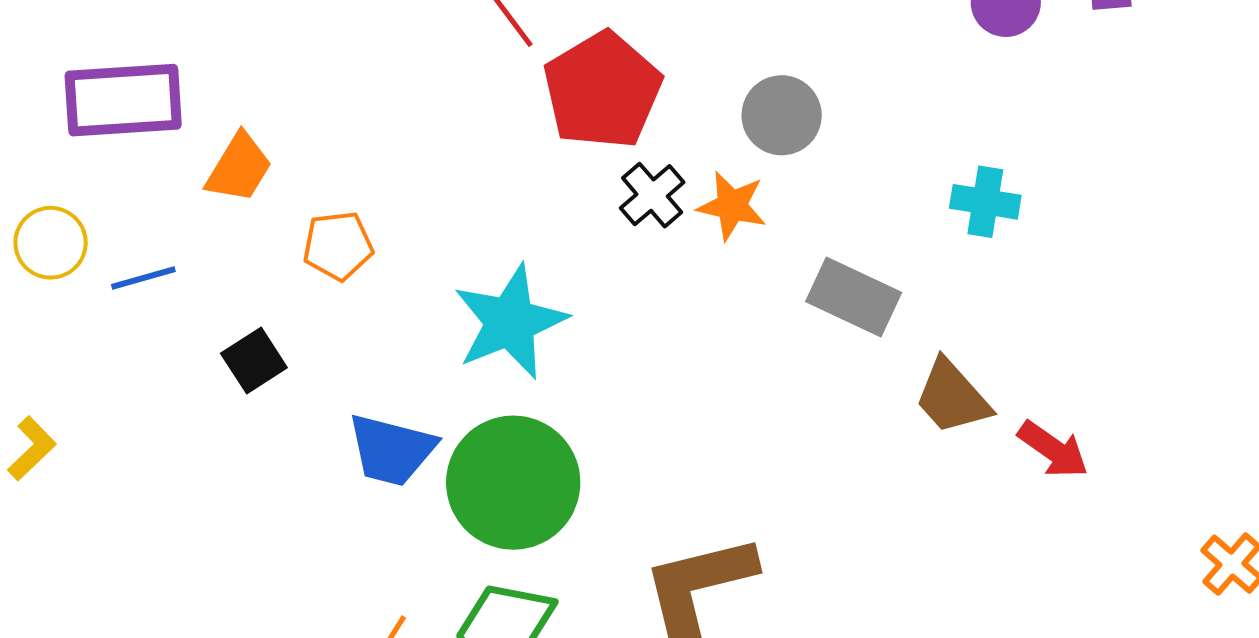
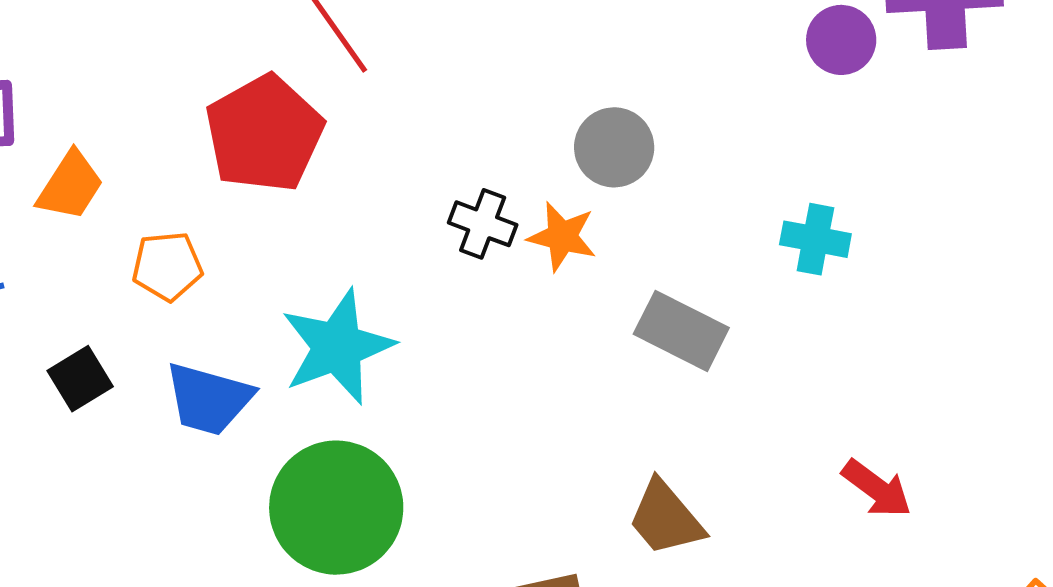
red pentagon: (602, 90) -> (264, 134), moved
black cross: (652, 195) -> (483, 224), turned -30
brown trapezoid: (952, 397) -> (666, 518), moved
blue trapezoid: (391, 450) -> (209, 399), moved

